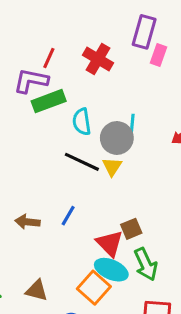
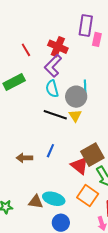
red line: (49, 58) -> (26, 50), turned -48
purple L-shape: (31, 81) -> (53, 66), moved, turned -50
green rectangle: (49, 101) -> (14, 82), moved
brown square: (131, 229) -> (92, 155), size x1.6
cyan ellipse: (111, 270) -> (54, 199), moved
orange square: (94, 288) -> (88, 196), moved

